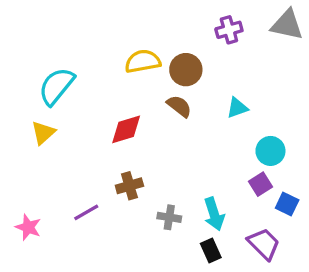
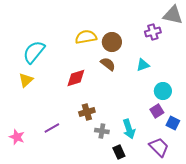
purple cross: (229, 30) -> (153, 32), moved
brown cross: (129, 186) -> (87, 112), moved
black rectangle: (211, 250) -> (119, 152), moved

